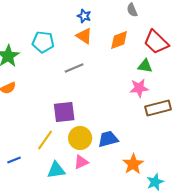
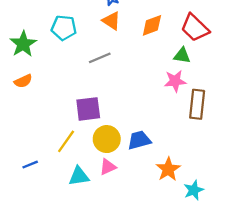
brown rectangle: (158, 108) -> (197, 104), turned -70

